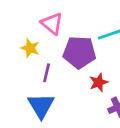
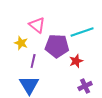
red star: (99, 82) -> (76, 61), moved

